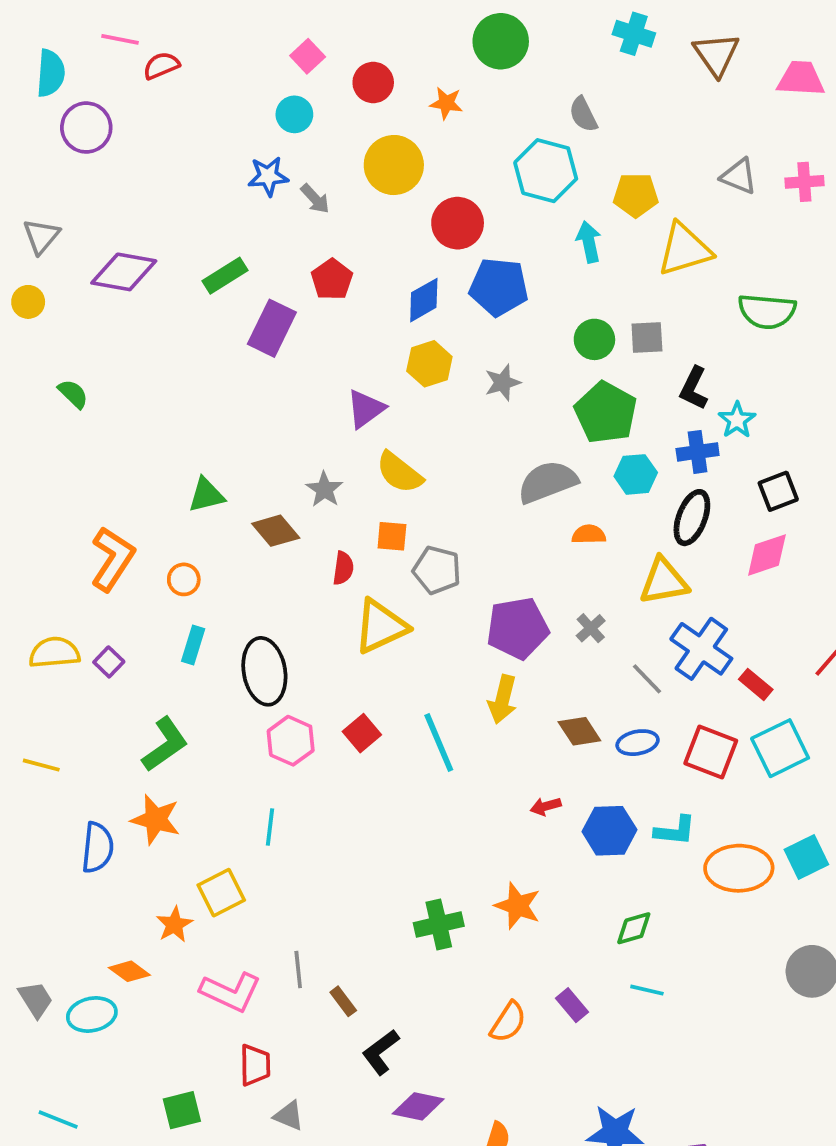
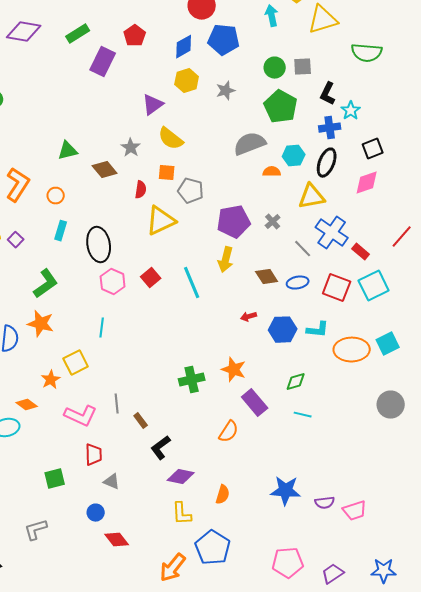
cyan hexagon: (636, 474) -> (294, 156), moved
purple rectangle: (572, 1005) -> (255, 403), moved, size x1.5

